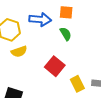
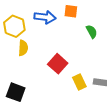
green semicircle: (66, 34) -> (92, 32), moved
yellow semicircle: (19, 52) -> (23, 48), turned -70

